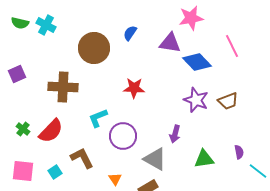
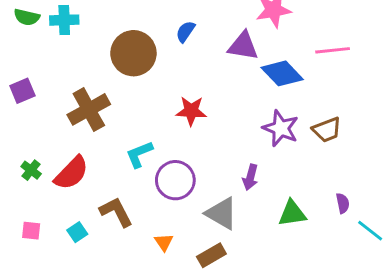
cyan cross: (46, 25) -> (64, 20), turned -30
pink line: (232, 46) -> (333, 50), turned -70
brown cross: (63, 87) -> (89, 109), turned -32
pink square: (23, 171) -> (31, 231), size x0.6

